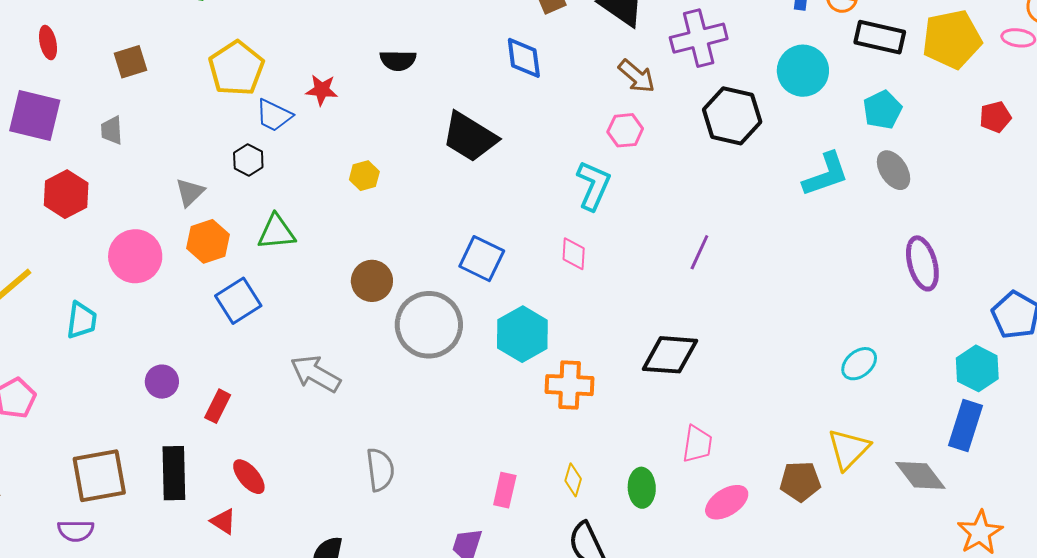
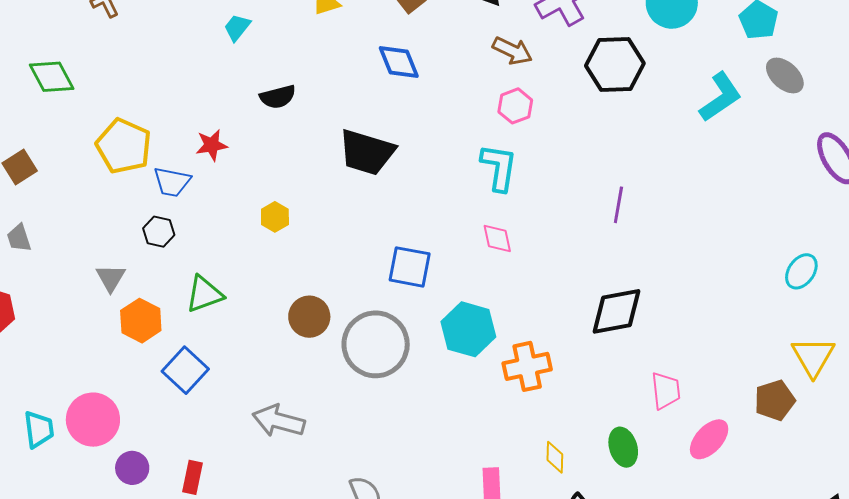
pink circle: (135, 256) -> (93, 420), moved

